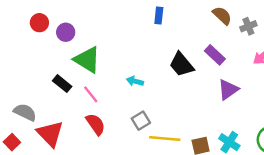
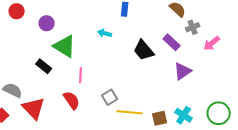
red circle: (39, 23) -> (17, 11), moved
gray cross: (248, 26) -> (193, 27), moved
cyan arrow: (135, 81) -> (105, 33), moved
pink line: (91, 94) -> (81, 75), moved, turned 42

